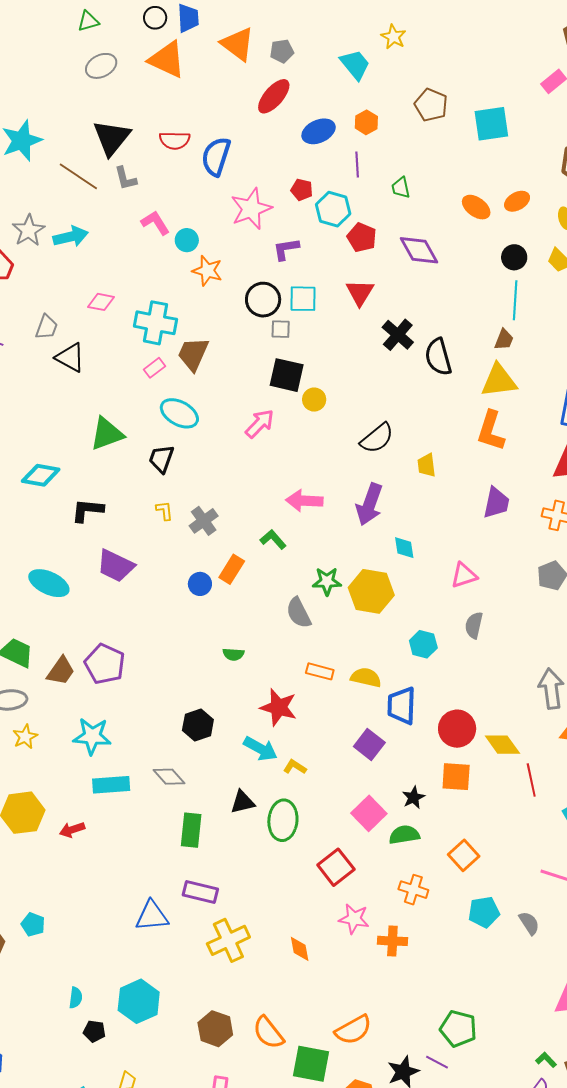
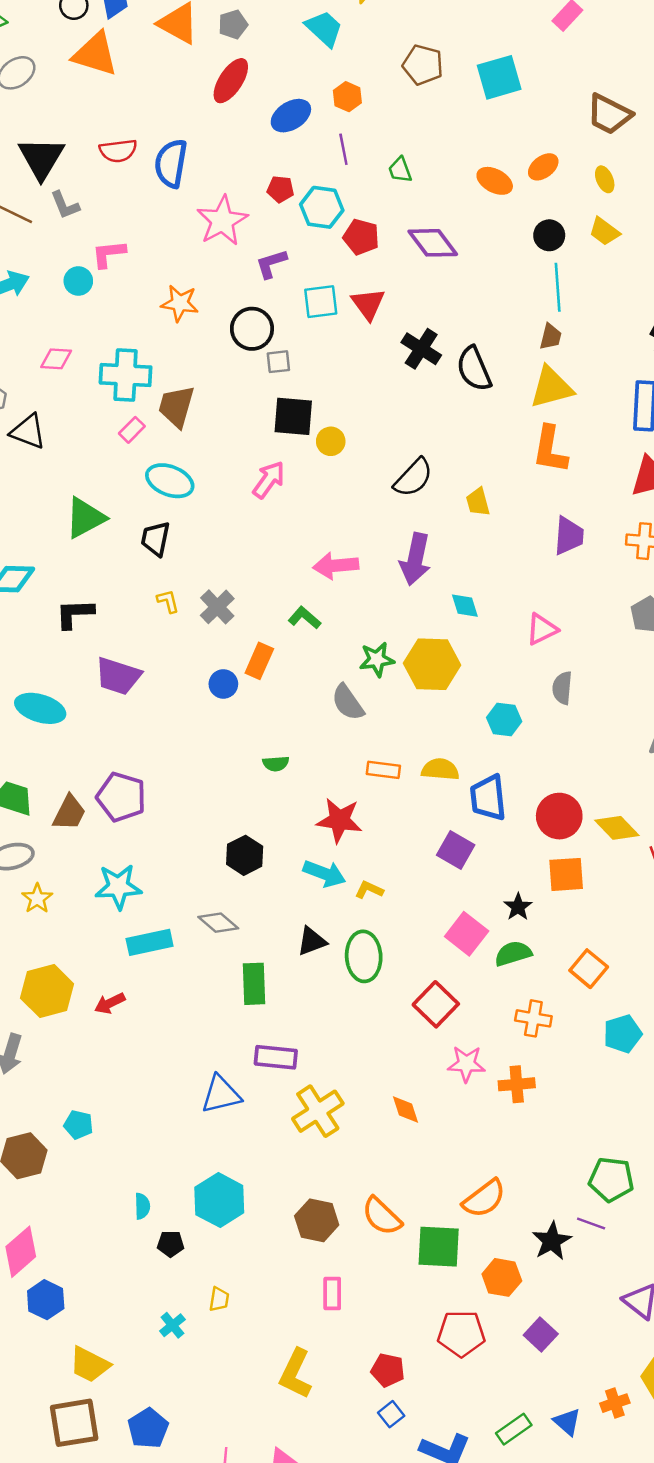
pink L-shape: (155, 223) -> (109, 254), turned -56
cyan circle: (187, 240) -> (78, 281), moved
cyan square: (303, 299) -> (321, 302), moved

